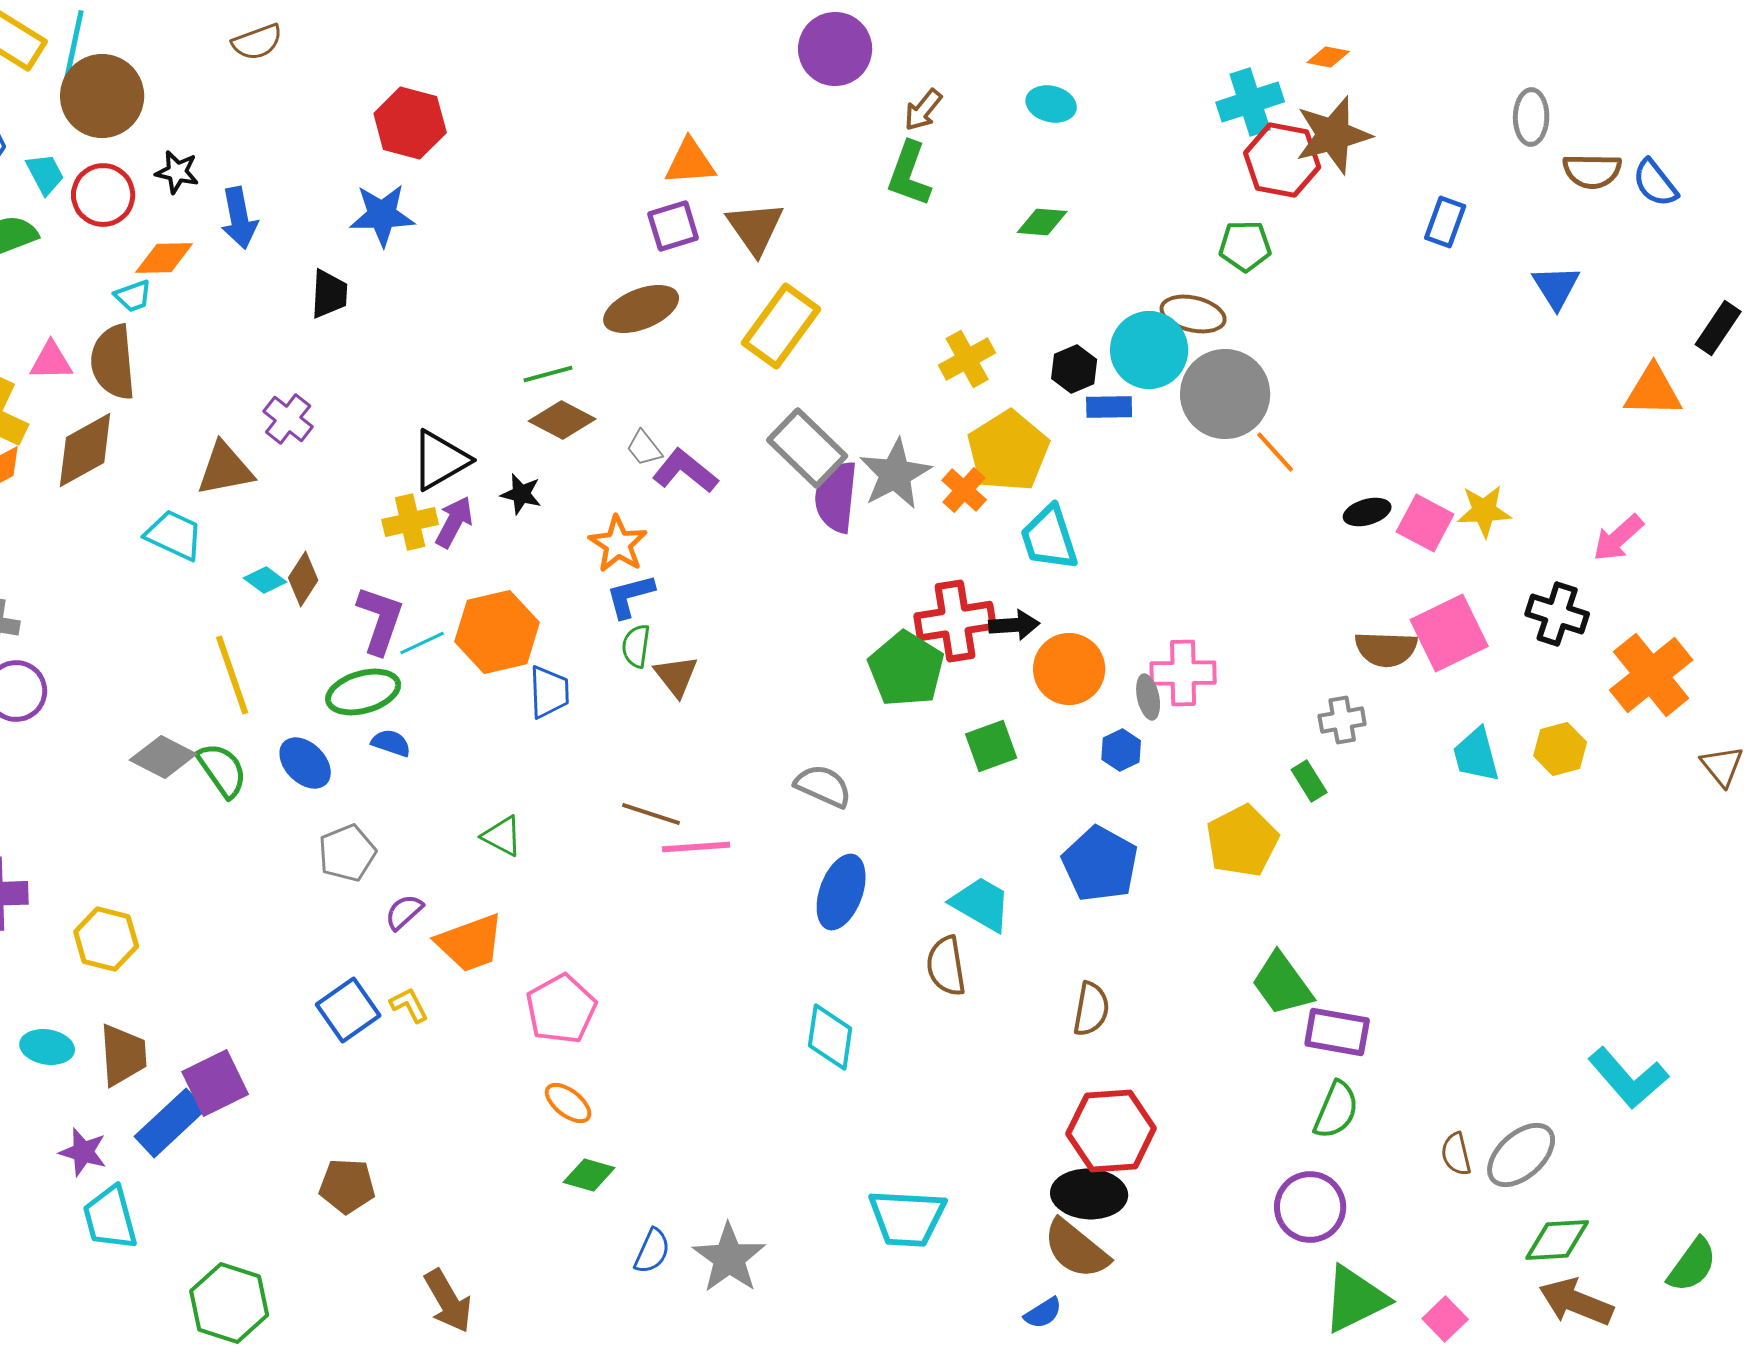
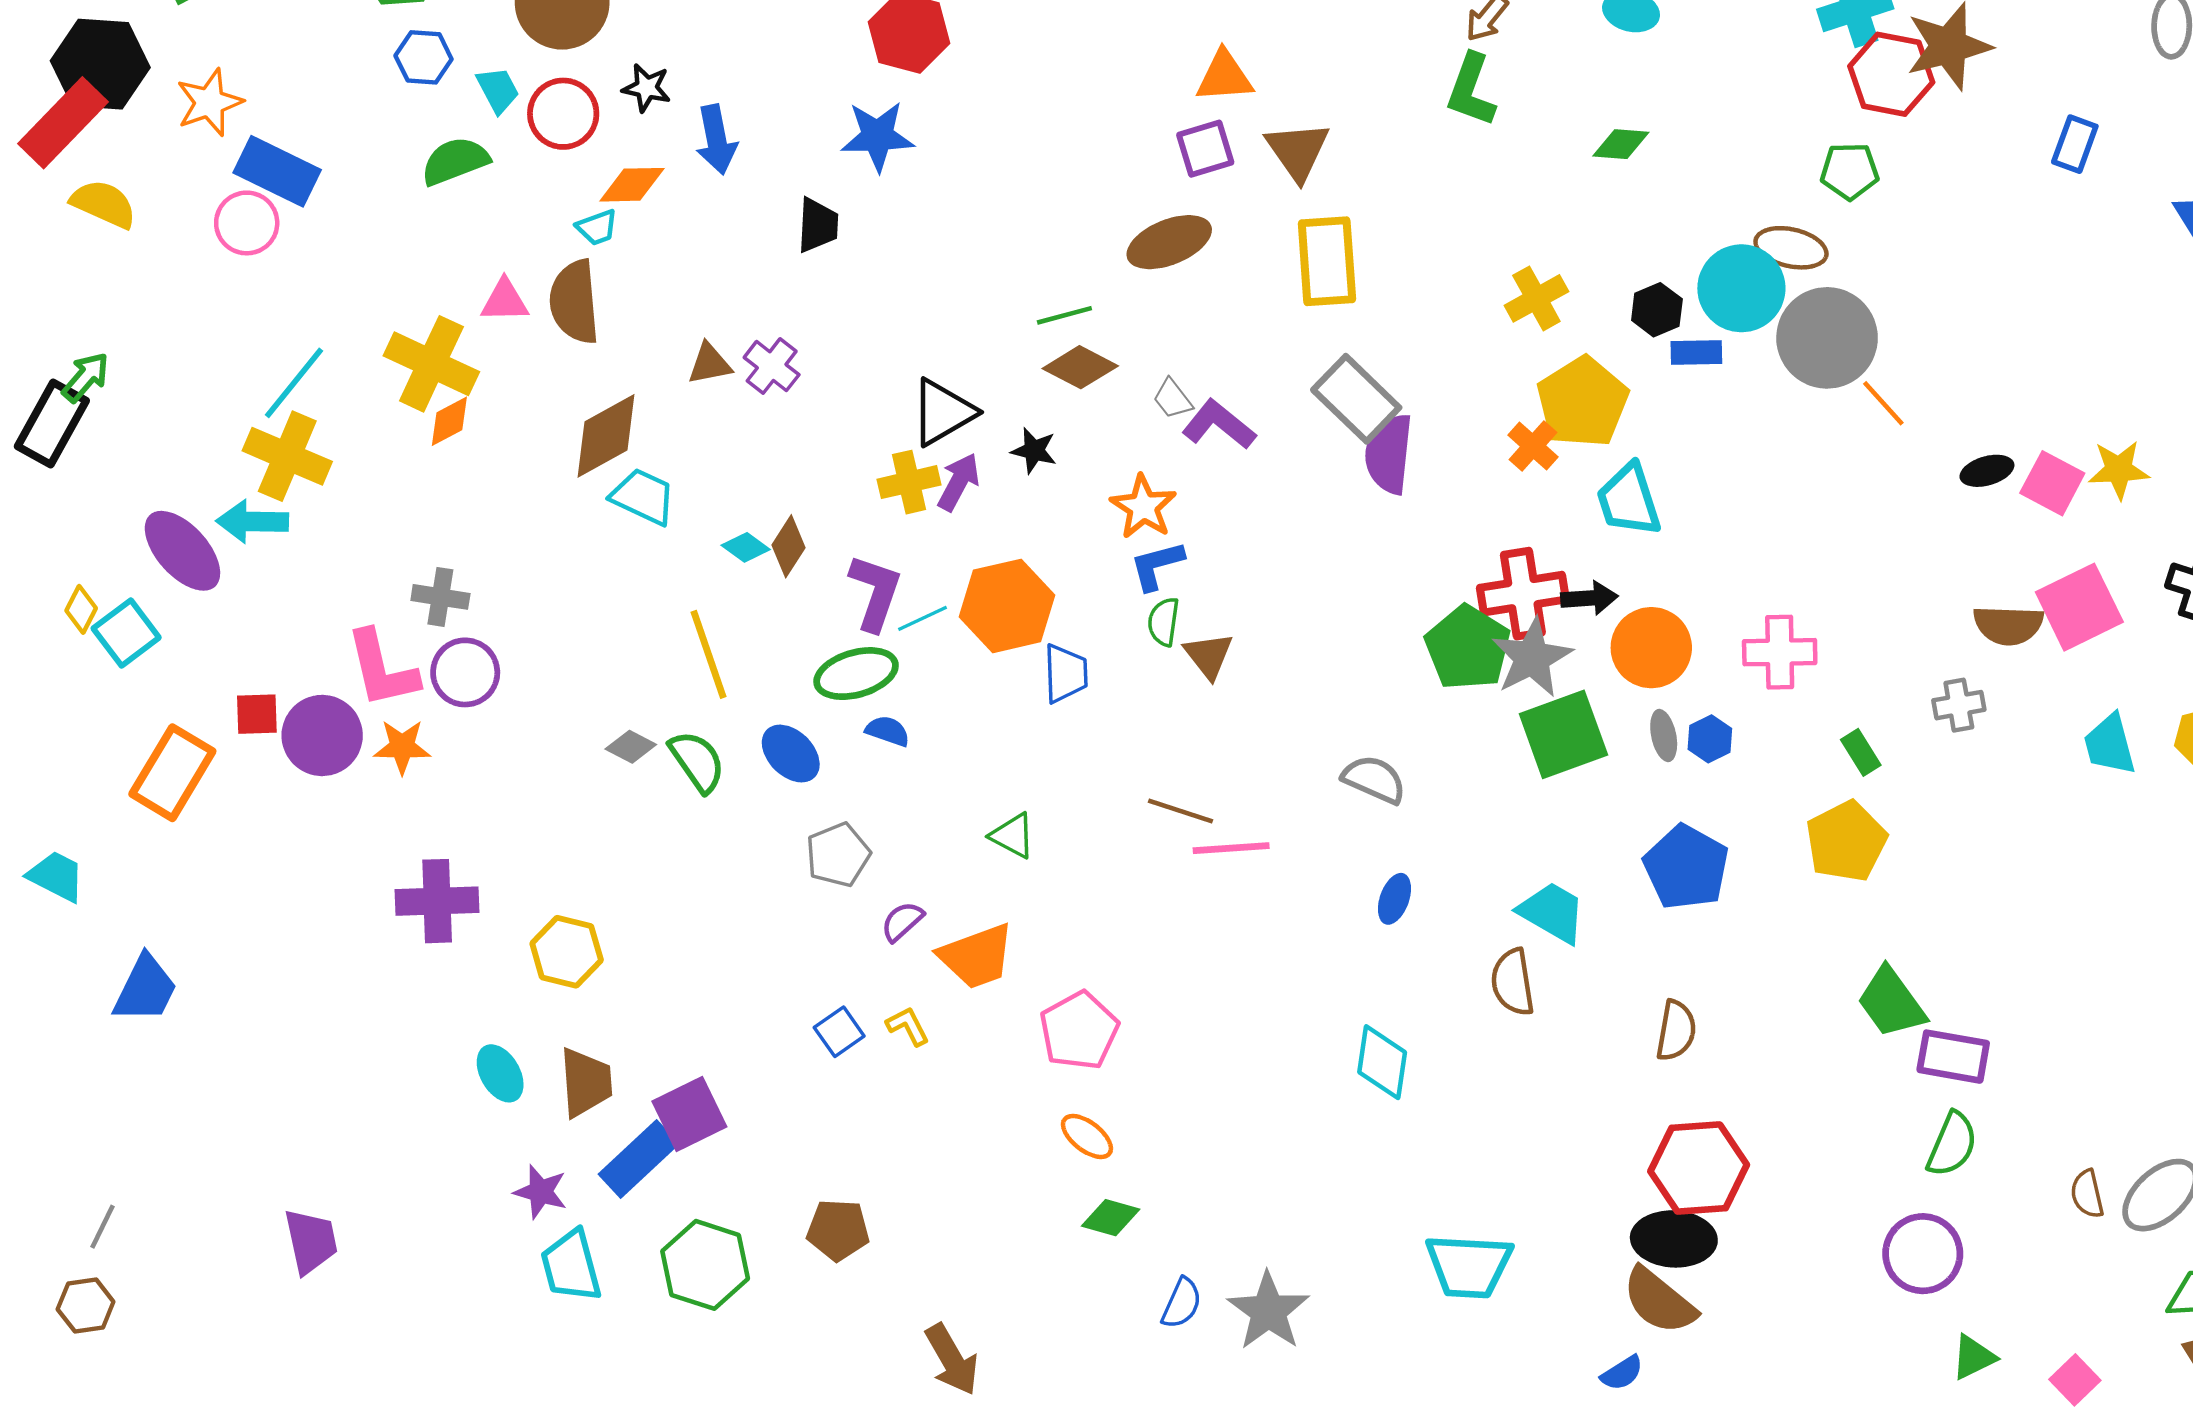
yellow rectangle: (781, 326) -> (1327, 261), turned -40
brown diamond: (85, 450) -> (606, 436), moved
brown triangle: (225, 469) -> (710, 364), moved, size x0.7
gray star: (895, 474) -> (1532, 658), moved
gray ellipse: (1148, 697) -> (1664, 735), moved
green square: (991, 746) -> (1563, 734), size x1.5
gray diamond: (163, 757) -> (631, 747), size x0.7
green rectangle: (1309, 781) -> (1861, 752), moved
blue ellipse: (841, 892) -> (1394, 899), size x0.6
blue square: (348, 1010) -> (839, 1032), size x0.7
cyan ellipse: (47, 1047) -> (500, 1073), turned 51
green triangle: (1355, 1299) -> (1973, 1357), size x0.6
green hexagon: (229, 1303) -> (705, 1265), moved

